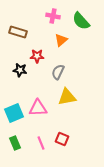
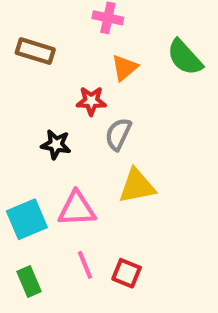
green semicircle: (81, 21) -> (185, 57), moved
red star: (37, 56) -> (91, 101), moved
black star: (20, 70) -> (56, 145), moved
pink line: (41, 143) -> (85, 265), moved

